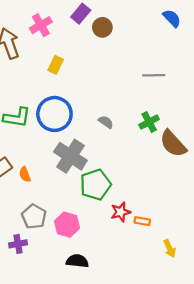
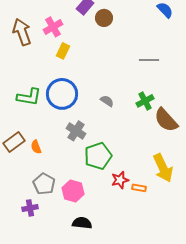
pink cross: (41, 25) -> (53, 27), moved
gray cross: (70, 156) -> (76, 131), size x0.7
yellow arrow: (170, 248) -> (163, 168), moved, size x1.8

